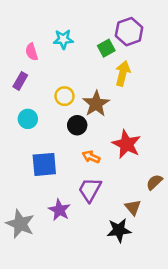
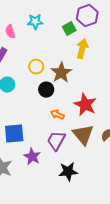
blue square: (44, 164) -> (14, 134), moved
brown triangle: (133, 207) -> (83, 135), moved, size x1.6
black star: (119, 230) -> (68, 172), moved

